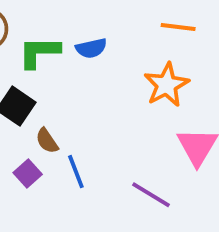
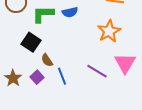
purple line: (151, 195) -> (97, 71), moved

